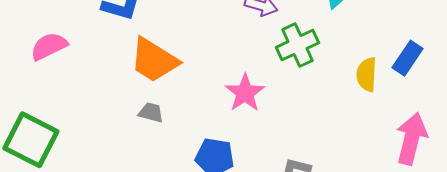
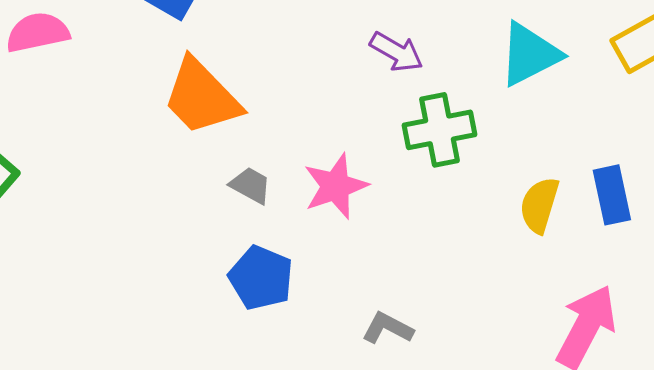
blue rectangle: (407, 58) -> (612, 195), turned -60
gray trapezoid: (151, 112) -> (251, 185), moved

